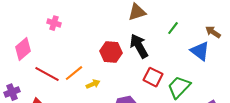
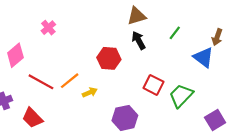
pink cross: (54, 23) -> (48, 28), turned 32
brown arrow: (213, 32) -> (217, 37), turned -105
black arrow: (139, 46) -> (139, 40), moved, size x0.7

